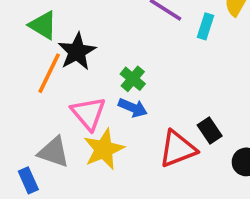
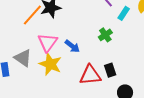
green cross: (133, 79) -> (105, 35), moved
yellow star: (104, 149) -> (50, 64), turned 30

